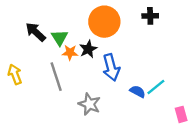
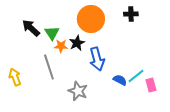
yellow arrow: (15, 74) -> (15, 77), moved
pink rectangle: (181, 114) -> (151, 85), moved

